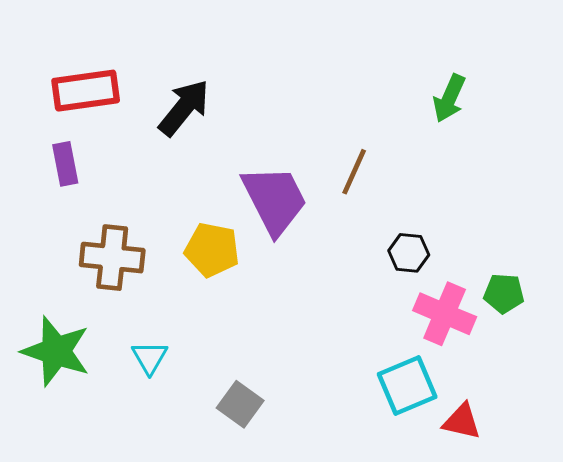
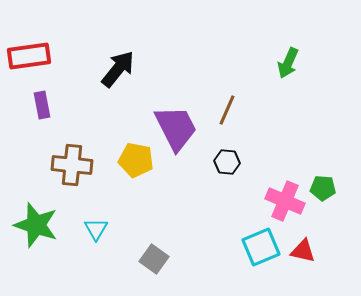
red rectangle: (86, 91) -> (29, 56), moved
black hexagon: (409, 253) -> (227, 162), moved
red triangle: (462, 421) -> (303, 251), moved

